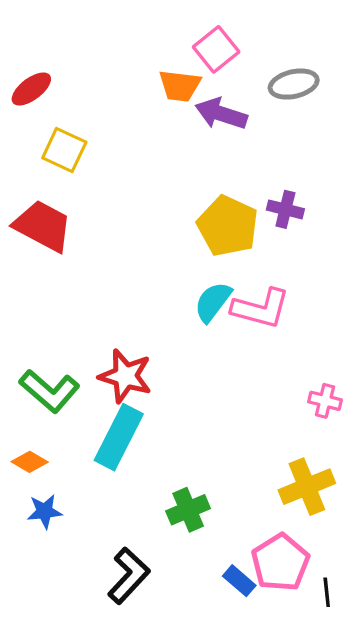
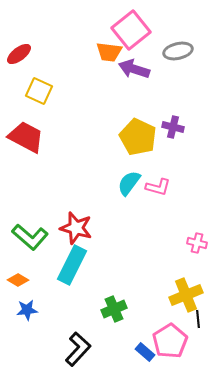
pink square: (216, 49) -> (131, 30), size x1.4
pink L-shape: (261, 308) -> (158, 187), size x0.7
black line: (327, 592) -> (198, 319), moved

